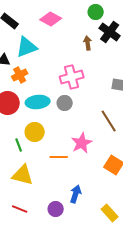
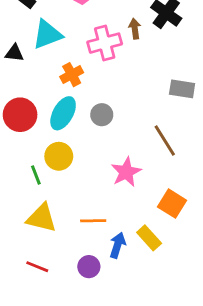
orange cross: (20, 75) -> (72, 75), moved
pink cross: (72, 77) -> (105, 43), moved
cyan ellipse: (38, 102) -> (63, 113), turned -55
orange line: (59, 157) -> (93, 221), moved
yellow rectangle: (110, 213) -> (149, 238), moved

